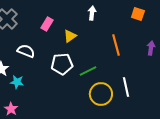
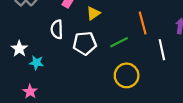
white semicircle: (26, 51) -> (57, 29), moved, turned -114
green line: (88, 71) -> (119, 42), moved
white line: (126, 87) -> (162, 50), moved

